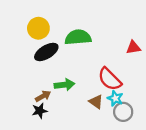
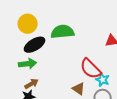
green arrow: (64, 85) -> (28, 64), moved
cyan star: (115, 98) -> (103, 80), moved

